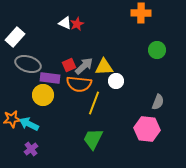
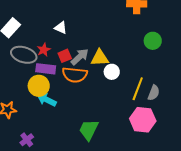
white triangle: (65, 23) -> (61, 28), moved
red star: (77, 24) -> (44, 50), moved
yellow line: (94, 103) -> (138, 89), moved
cyan arrow: (29, 124) -> (47, 100), moved

